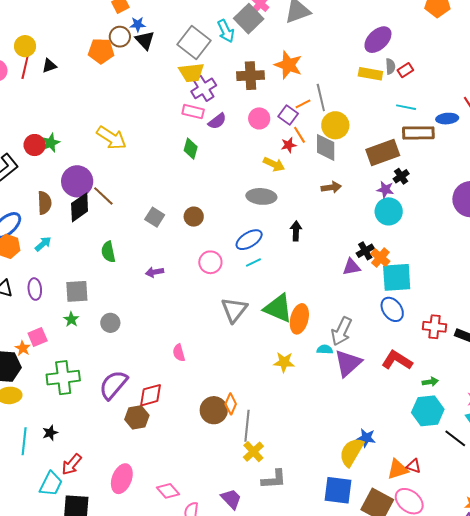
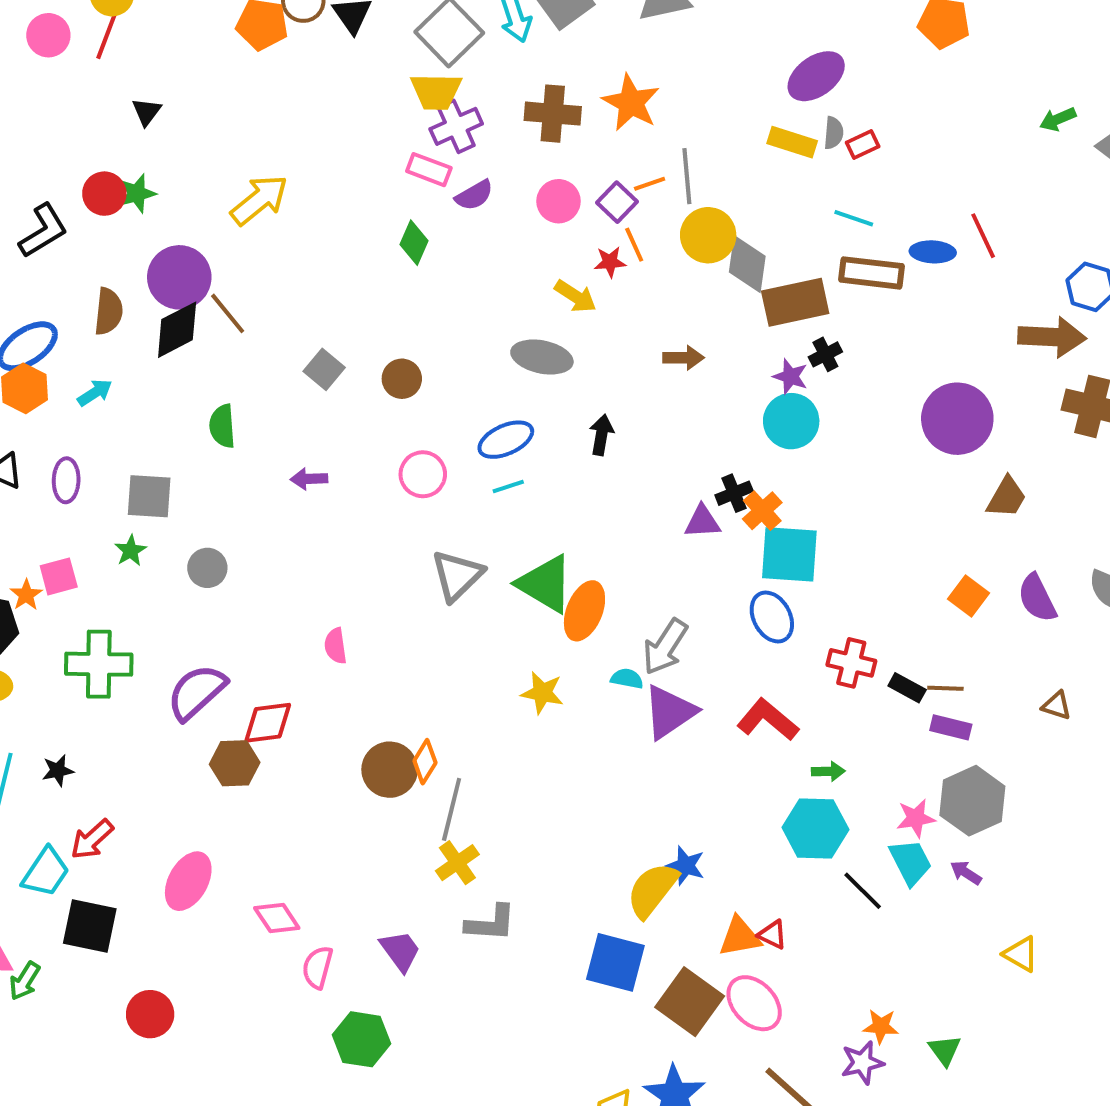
black triangle: (49, 66) -> (146, 112), moved, turned -42
yellow arrow: (111, 138) -> (259, 200), turned -80
gray diamond: (326, 147) -> (747, 264), moved

